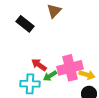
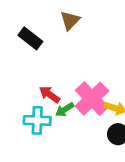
pink cross: (70, 68) -> (92, 99), turned -30

